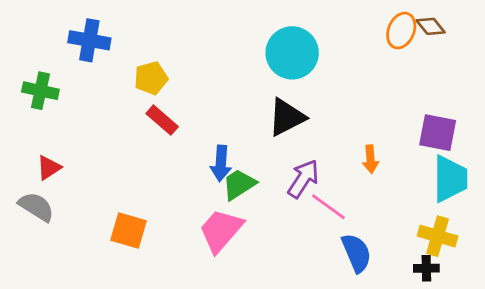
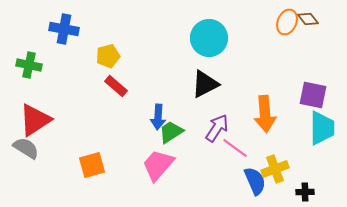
orange arrow: (370, 159) -> (265, 114), size x1.8
red triangle: (49, 168) -> (35, 120), size x1.8
orange square: (129, 230) -> (92, 165), turned -32
yellow cross: (438, 236) -> (275, 169), moved, turned -36

